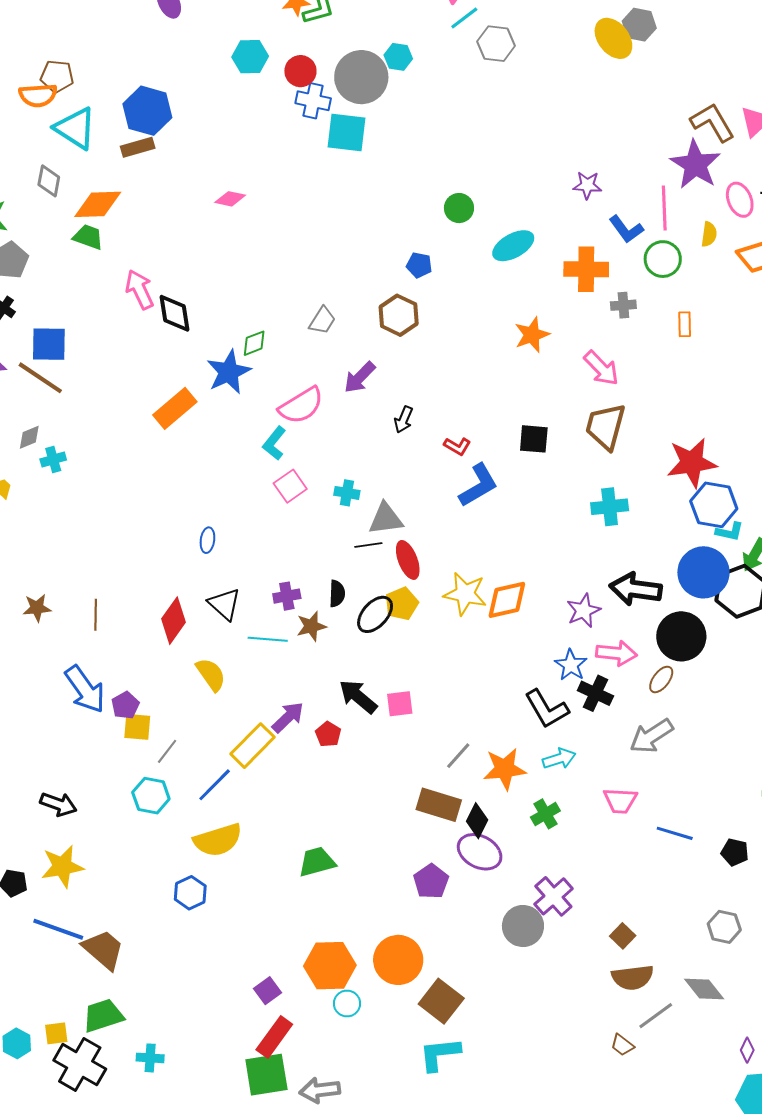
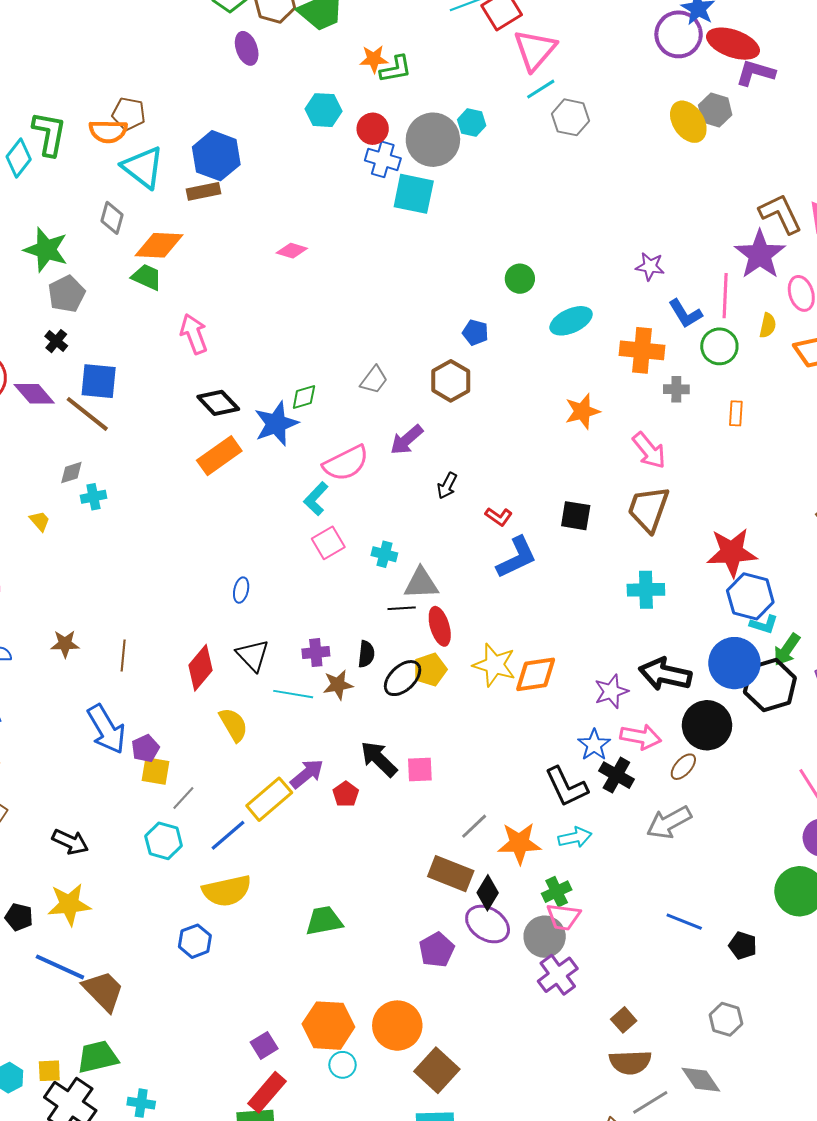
black diamond: (175, 313) -> (218, 403), moved, turned -39
pink trapezoid: (620, 801) -> (563, 917), moved
gray circle: (523, 926) -> (545, 937), moved

